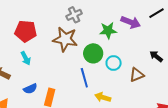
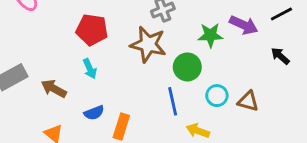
black arrow: (156, 56) -> (280, 56), moved
cyan circle: (114, 63) -> (217, 96), moved
brown triangle: (137, 75) -> (248, 101), turned 35

